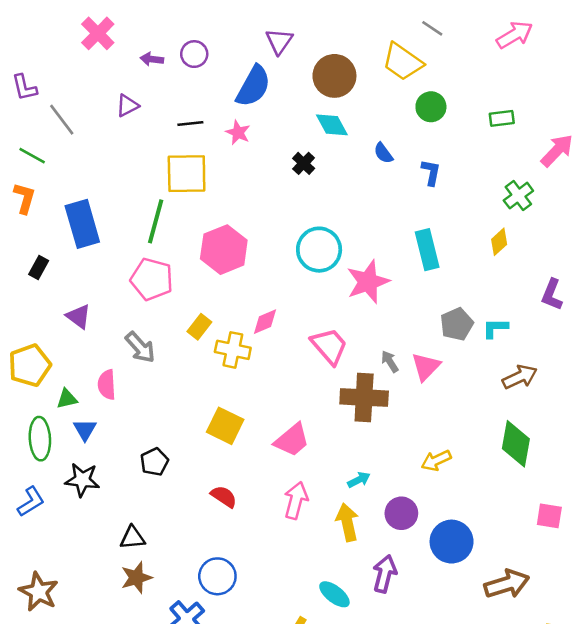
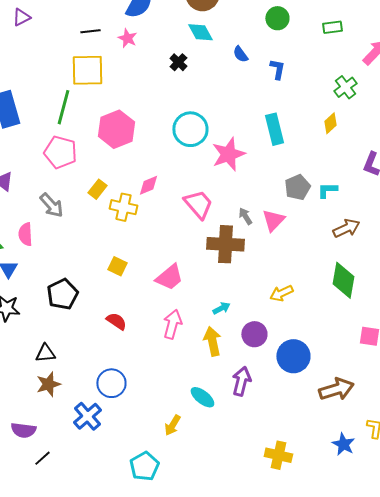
purple triangle: (127, 105) -> (21, 17), moved
yellow square: (225, 426) -> (117, 266), size x0.7
black pentagon: (154, 462) -> (62, 294), size x1.4

